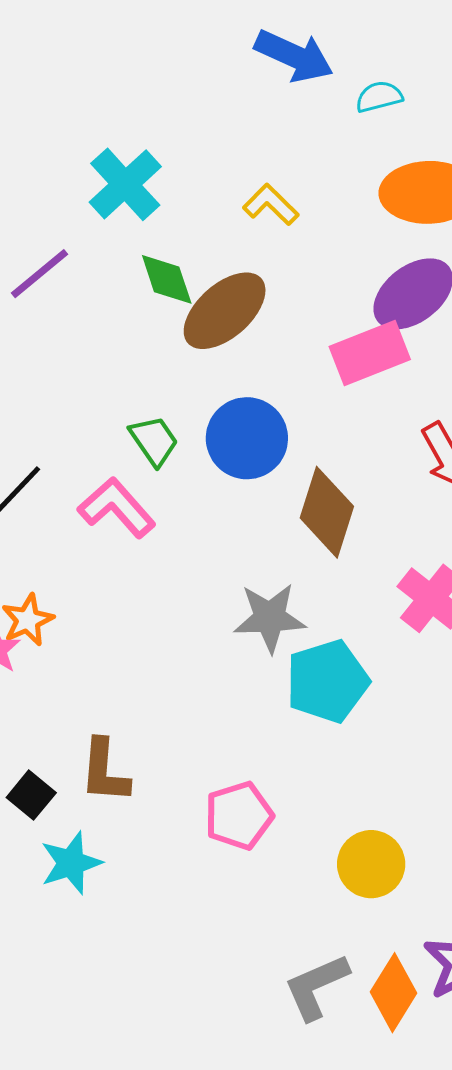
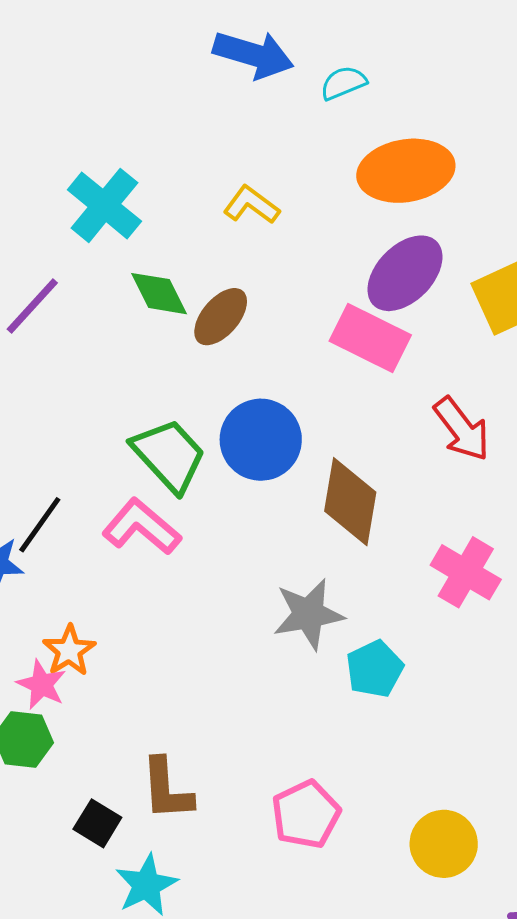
brown ellipse: (225, 311) -> (221, 317), size x0.7
pink rectangle: (370, 353) -> (370, 338), turned 56
green trapezoid: (154, 441) -> (169, 455), size x1.5
cyan pentagon: (327, 681) -> (375, 669), size x0.7

